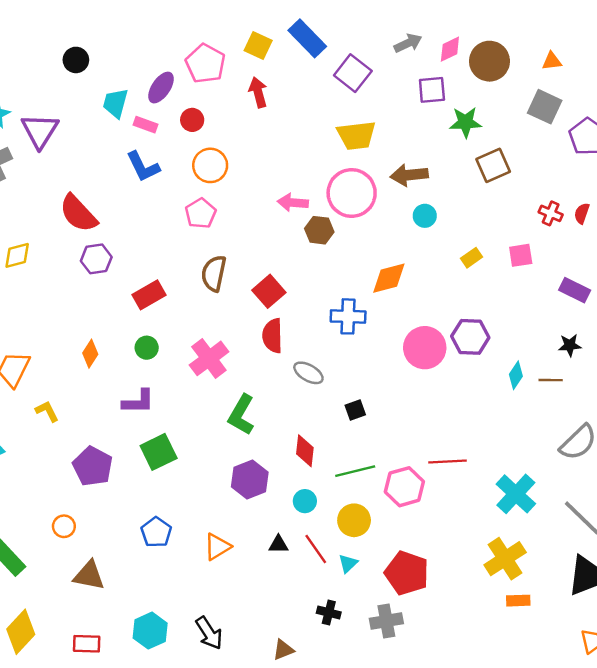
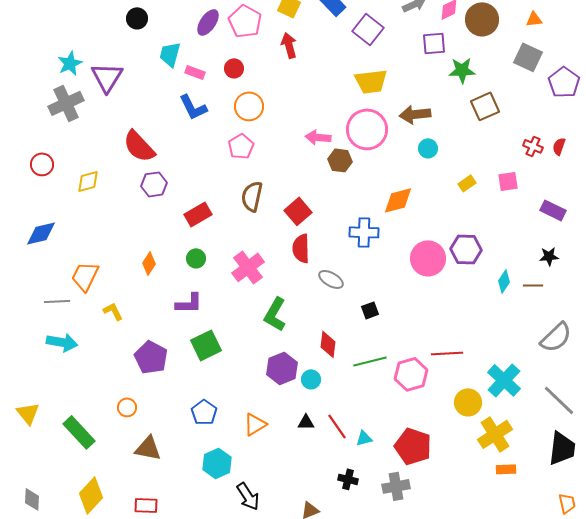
purple ellipse: (161, 88) -> (208, 22), moved
cyan circle: (305, 501) -> (311, 379), moved
yellow circle: (354, 520) -> (468, 402), moved
cyan triangle: (348, 563) -> (364, 438), turned 30
cyan hexagon: (150, 631) -> (217, 463), moved

